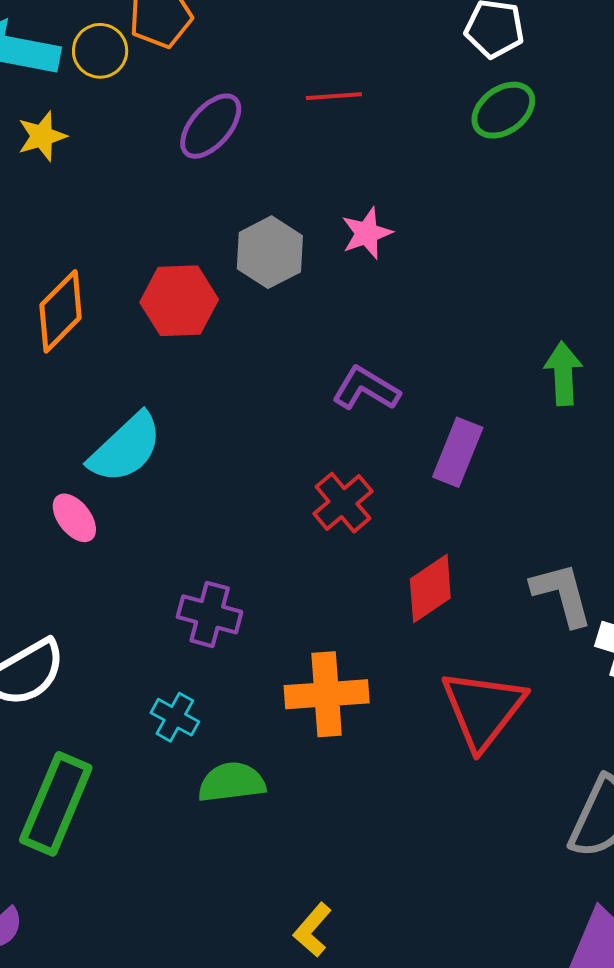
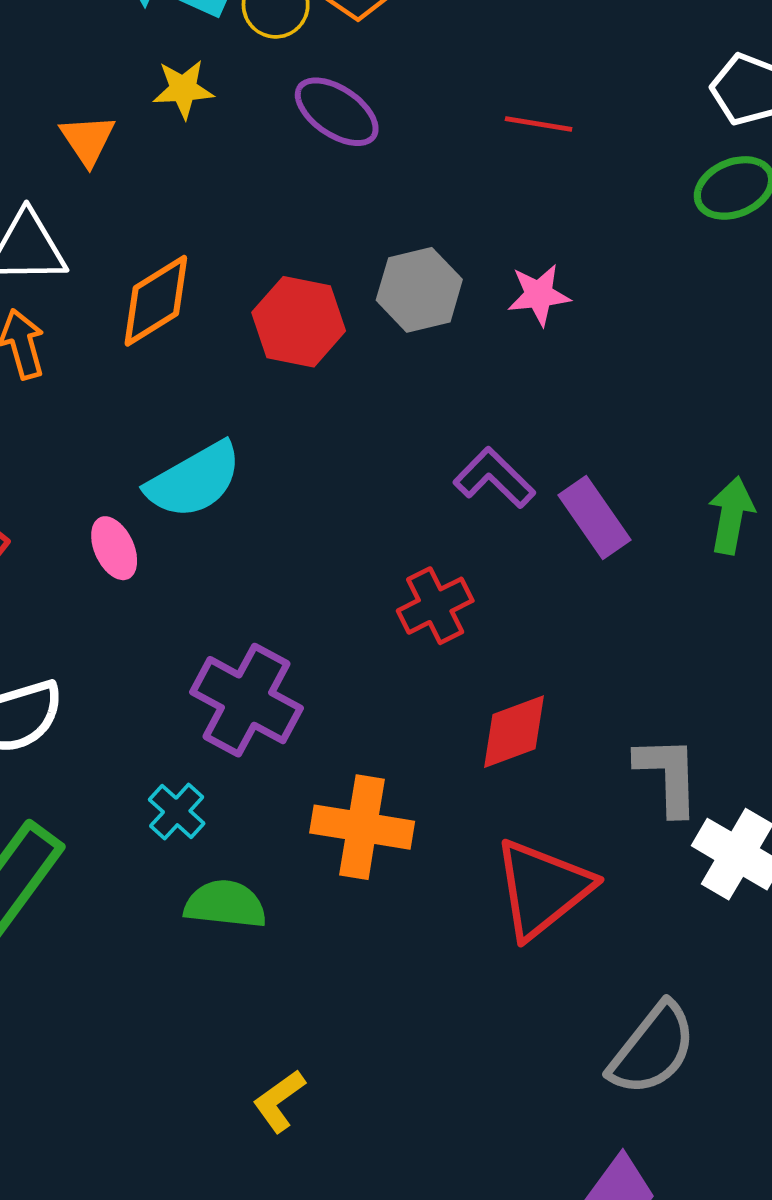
purple ellipse: (211, 126) -> (337, 112), moved, turned 70
purple rectangle: (458, 452) -> (595, 518), moved, turned -70
purple cross: (210, 614) -> (246, 700), size x1.4

